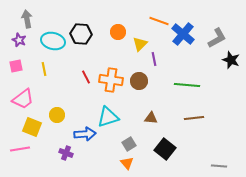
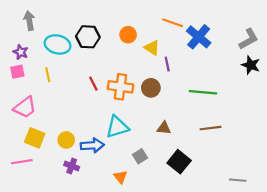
gray L-shape: (217, 38) -> (249, 39), moved
purple star: (19, 40) -> (21, 52), moved
yellow triangle: (140, 44) -> (152, 48), turned -42
yellow circle: (57, 115) -> (66, 140), moved
orange triangle: (127, 163) -> (120, 177), moved

